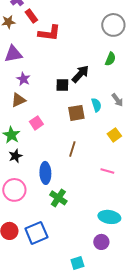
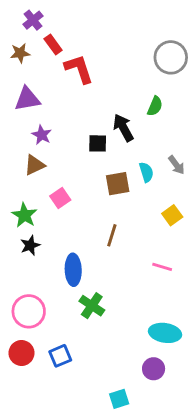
red L-shape: (49, 33) -> (79, 69), turned -115
green semicircle: (110, 59) -> (155, 106), moved
black arrow: (80, 74) -> (123, 128), turned -72
pink circle: (14, 190) -> (29, 311), moved
blue square: (36, 233) -> (60, 356), size x0.7

